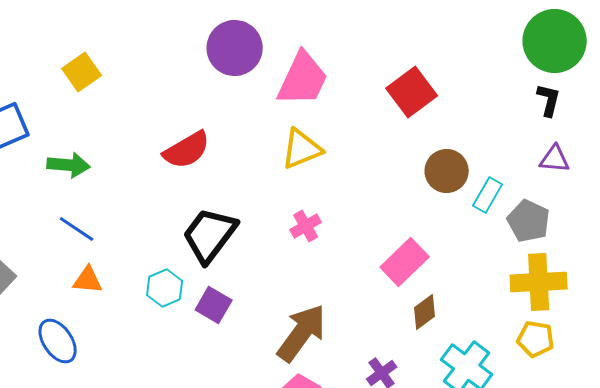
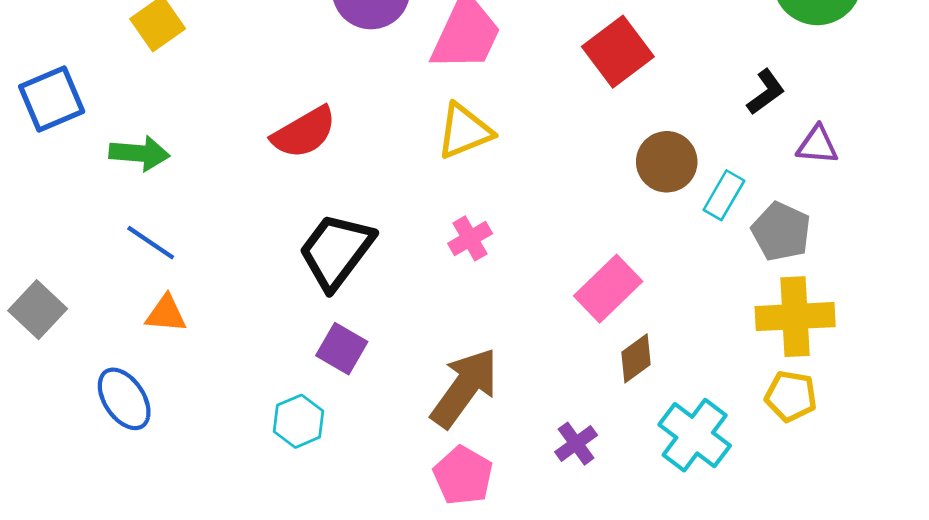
black L-shape: (549, 100) -> (766, 92), moved, turned 40
cyan hexagon: (165, 288) -> (298, 421), moved

